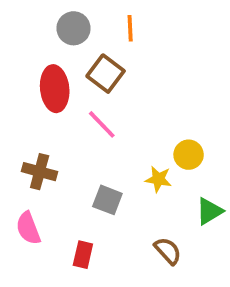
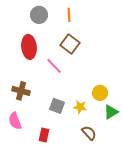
brown square: (106, 74) -> (70, 44), moved
yellow circle: (189, 155) -> (100, 93), moved
yellow star: (158, 179) -> (80, 107), moved

